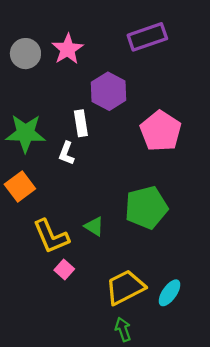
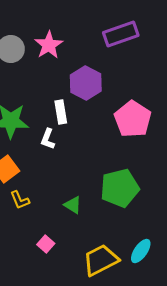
yellow L-shape: (51, 236) -> (20, 200), moved, size x0.6
cyan ellipse: (169, 293) -> (141, 251), moved

